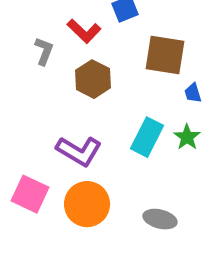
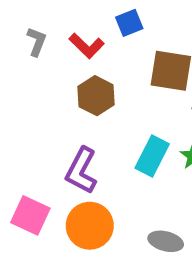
gray L-shape: (44, 51) -> (37, 42), moved
purple L-shape: (79, 151) -> (81, 171), turned 87

